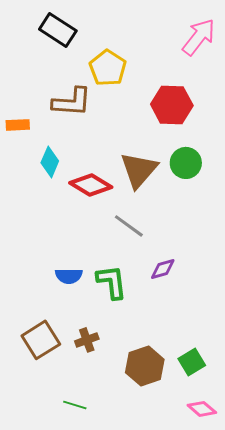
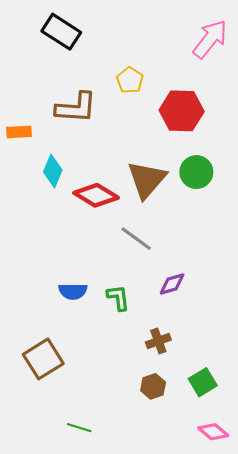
yellow pentagon: (108, 68) -> (130, 80), moved, size x0.7
green L-shape: (112, 282) -> (118, 298), size x0.7
brown cross: (87, 340) -> (158, 341), moved
brown hexagon: (145, 366) -> (153, 386), size x0.6

